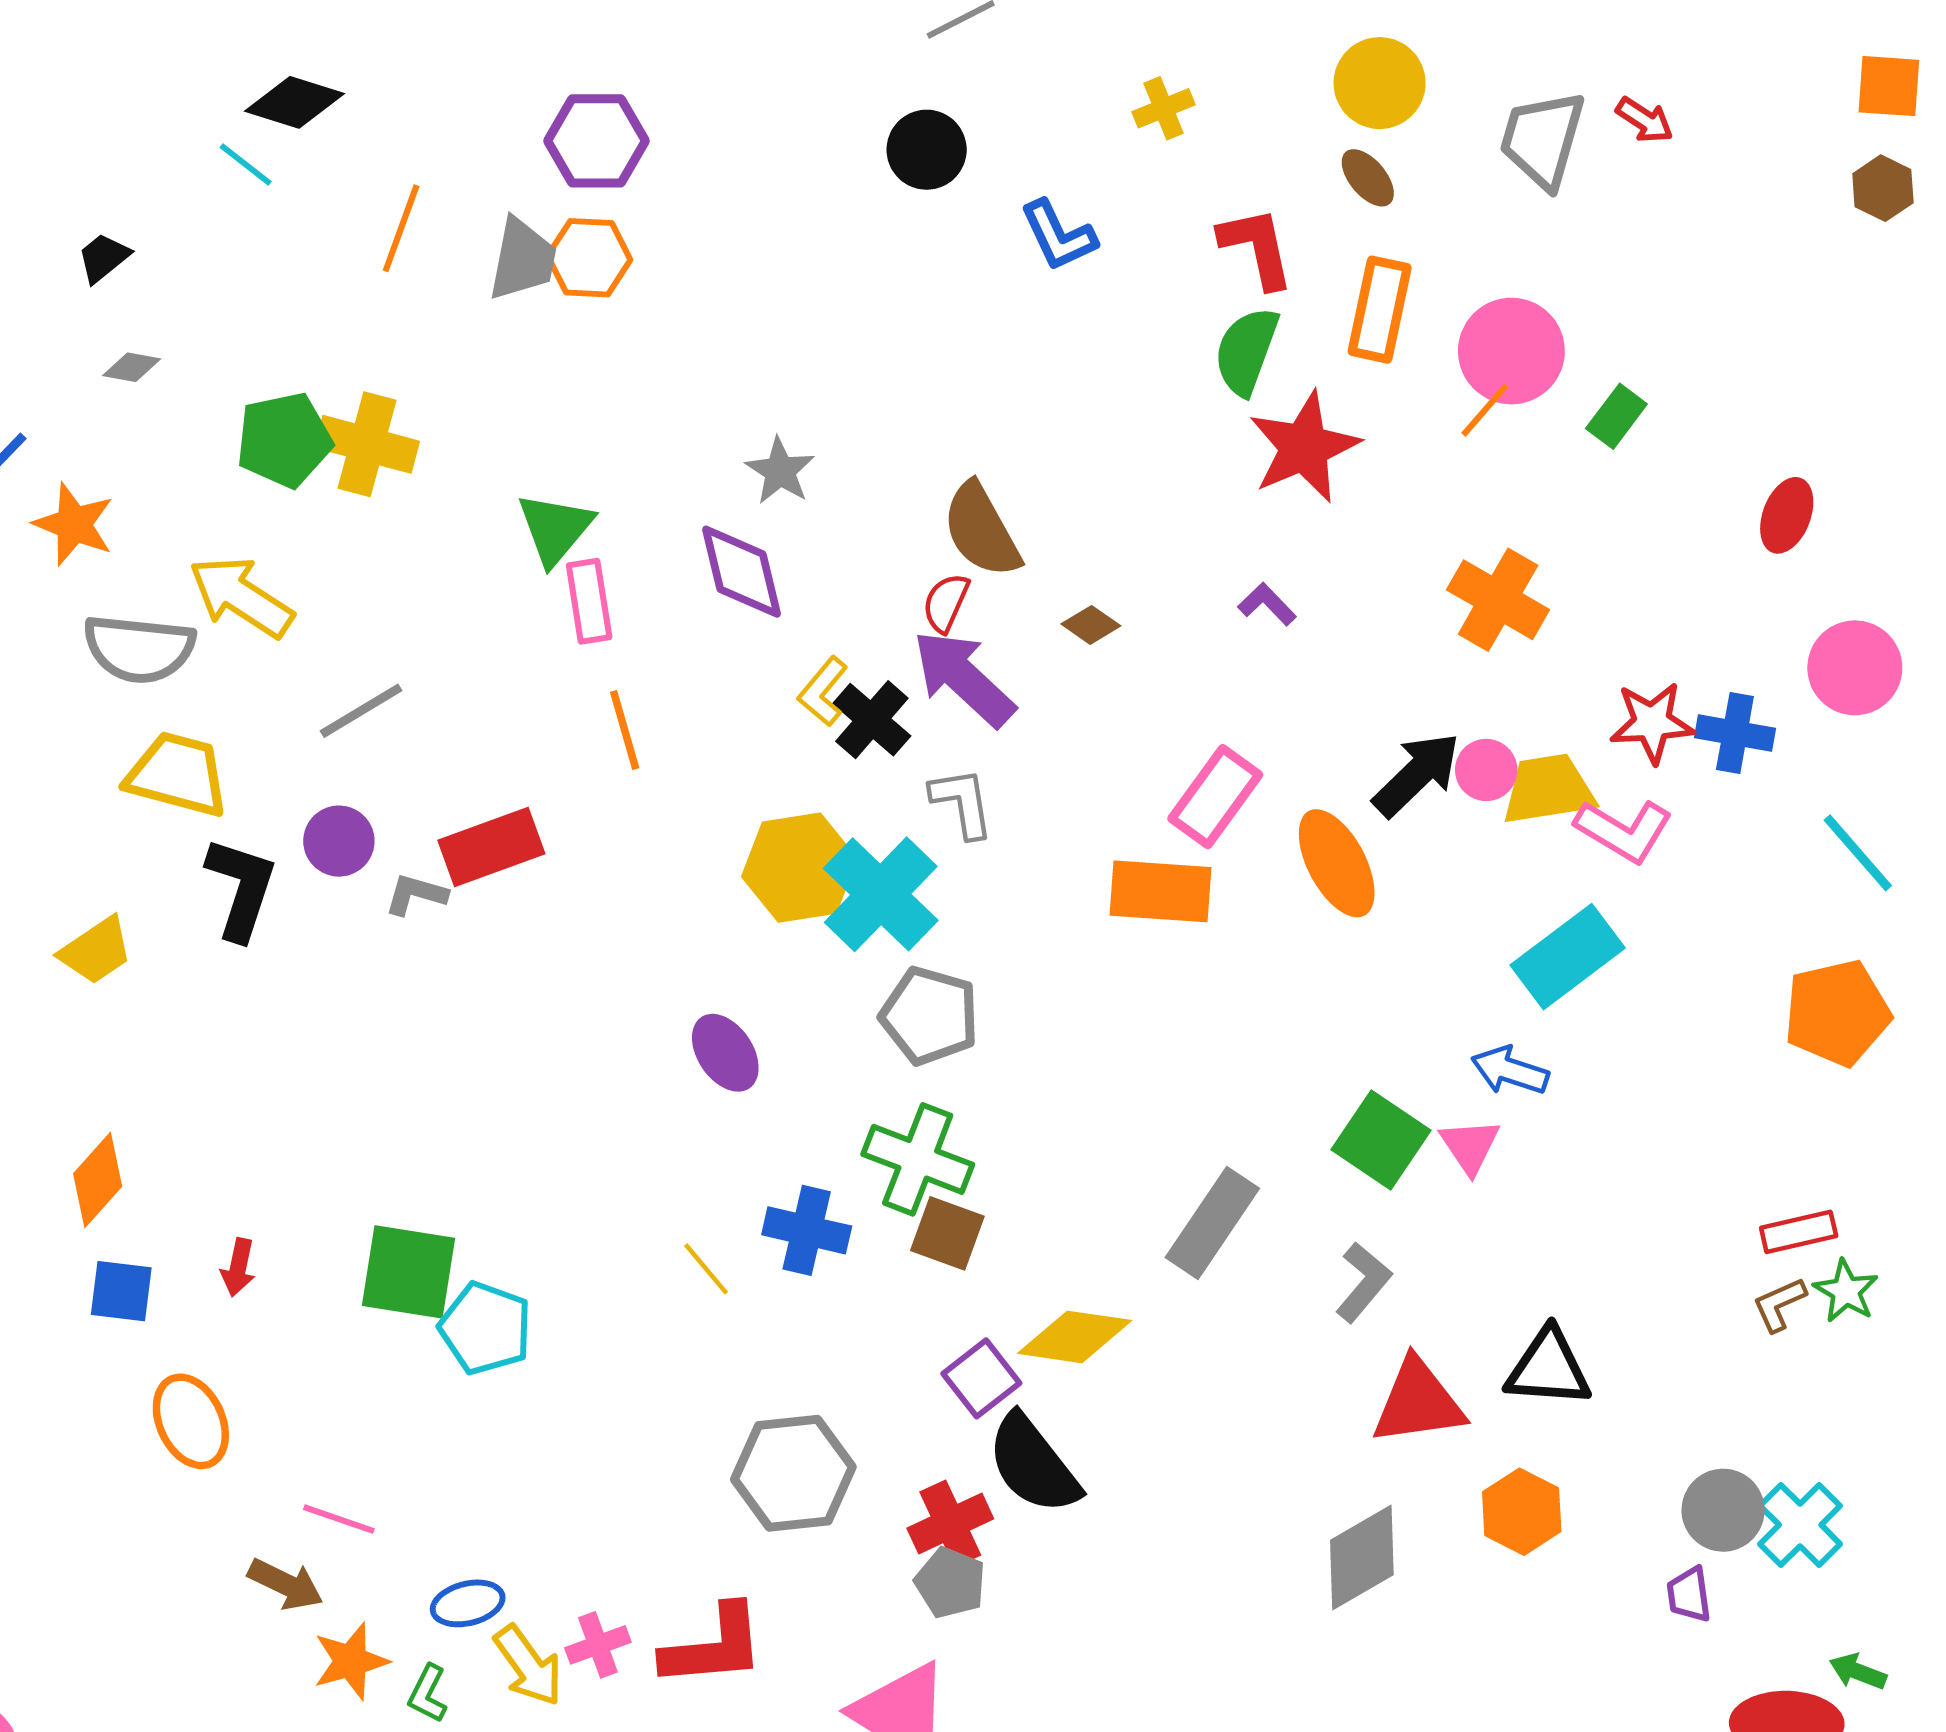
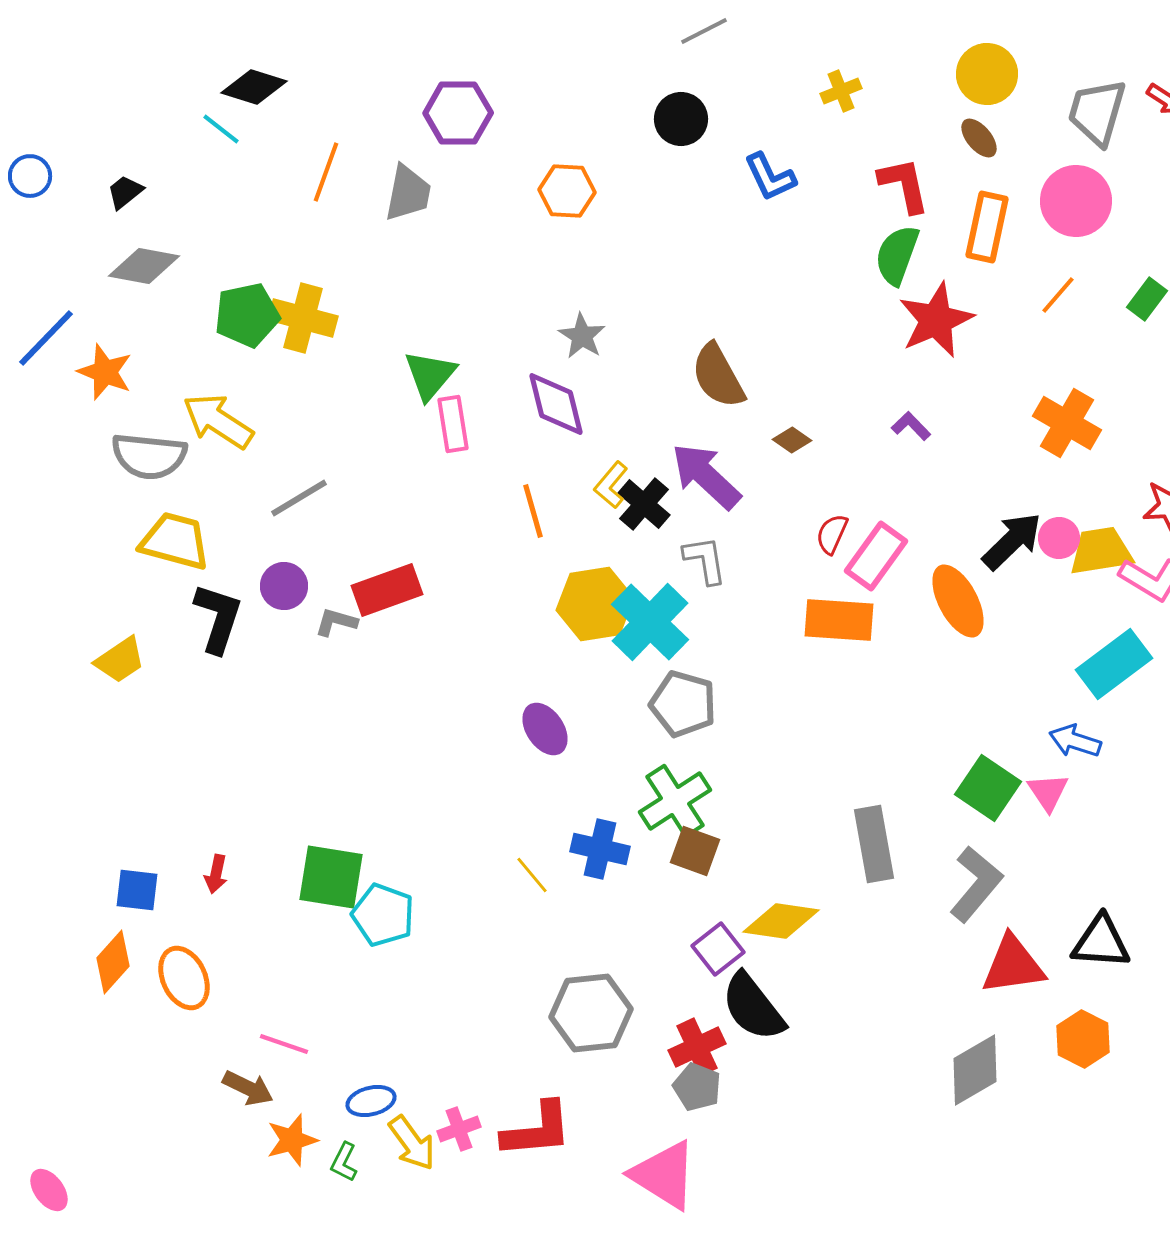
orange hexagon: (589, 258) -> (567, 191), moved
pink circle: (1511, 351) -> (1076, 201), moved
gray diamond: (132, 367) -> (144, 266), size x1.8
red semicircle: (946, 603) -> (832, 534), moved
orange line: (625, 730) -> (533, 511), moved
green cross: (918, 1159) -> (675, 801), turned 36
orange diamond: (98, 1180) -> (113, 962), moved
gray rectangle: (1212, 1223) -> (874, 844), turned -44
gray L-shape: (1363, 1282) -> (976, 884), size x1.4

